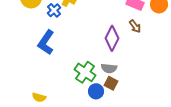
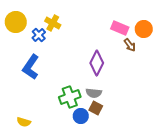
brown arrow: (135, 26) -> (130, 45), moved
green cross: (85, 72) -> (70, 97), turned 35

